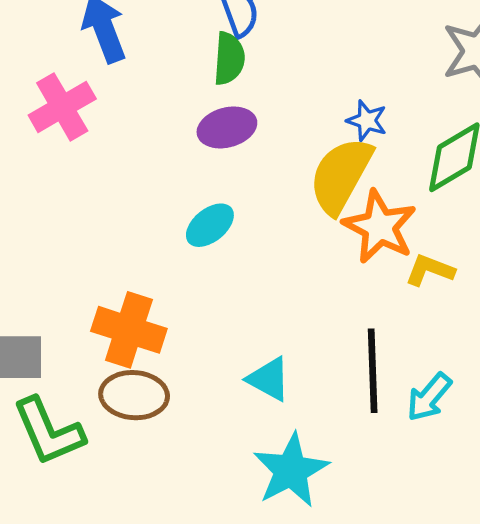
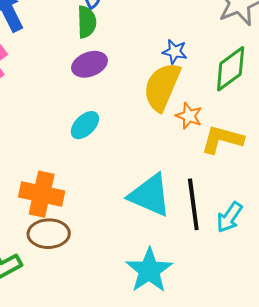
orange star: (380, 227) -> (189, 116), size x0.6
yellow L-shape: (430, 270) -> (222, 139), size x1.4
cyan triangle: (269, 379) -> (150, 195), moved, size x1.6

